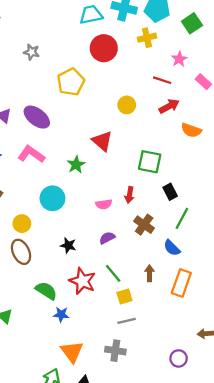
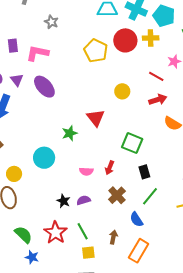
red circle: (104, 48) -> (125, 40), moved
gray star: (32, 52) -> (51, 22), moved
yellow pentagon: (71, 82) -> (96, 51), moved, turned -30
pink L-shape: (31, 154) -> (37, 53), moved, turned -35
black star: (68, 245) -> (63, 201), moved

